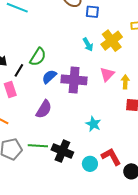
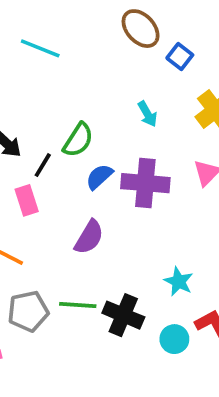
blue square: (92, 12) -> (180, 56), turned 32
cyan arrow: (88, 44) -> (147, 114), moved
cyan star: (93, 124) -> (179, 281), moved

